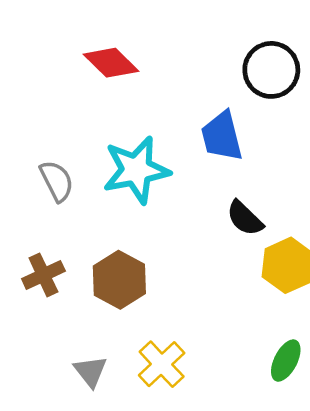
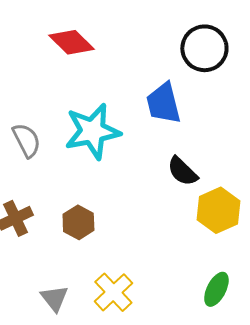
brown hexagon: (119, 280) -> (78, 222), size x0.7

